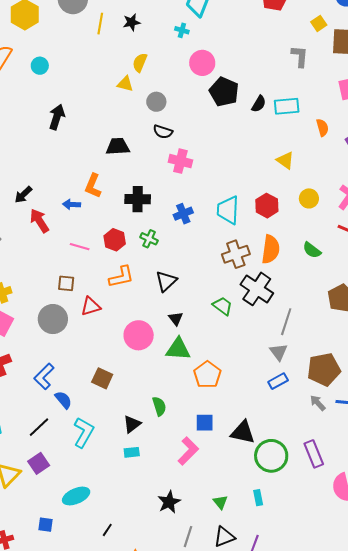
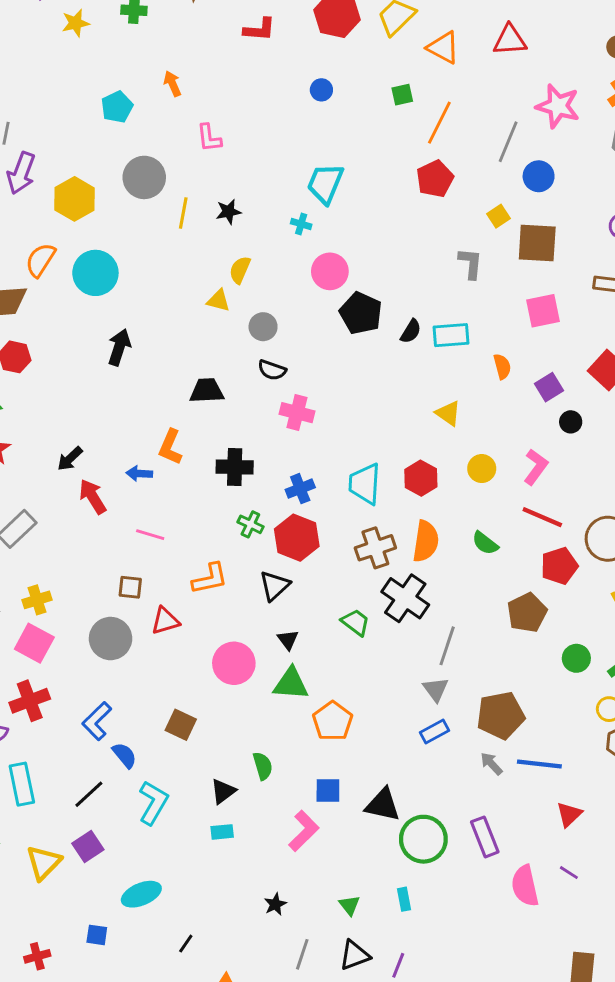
cyan circle: (40, 66) -> (95, 273), size x1.8
red hexagon: (115, 240) -> (297, 538), moved, size x1.4
black star: (169, 502) -> (275, 904), size x0.7

